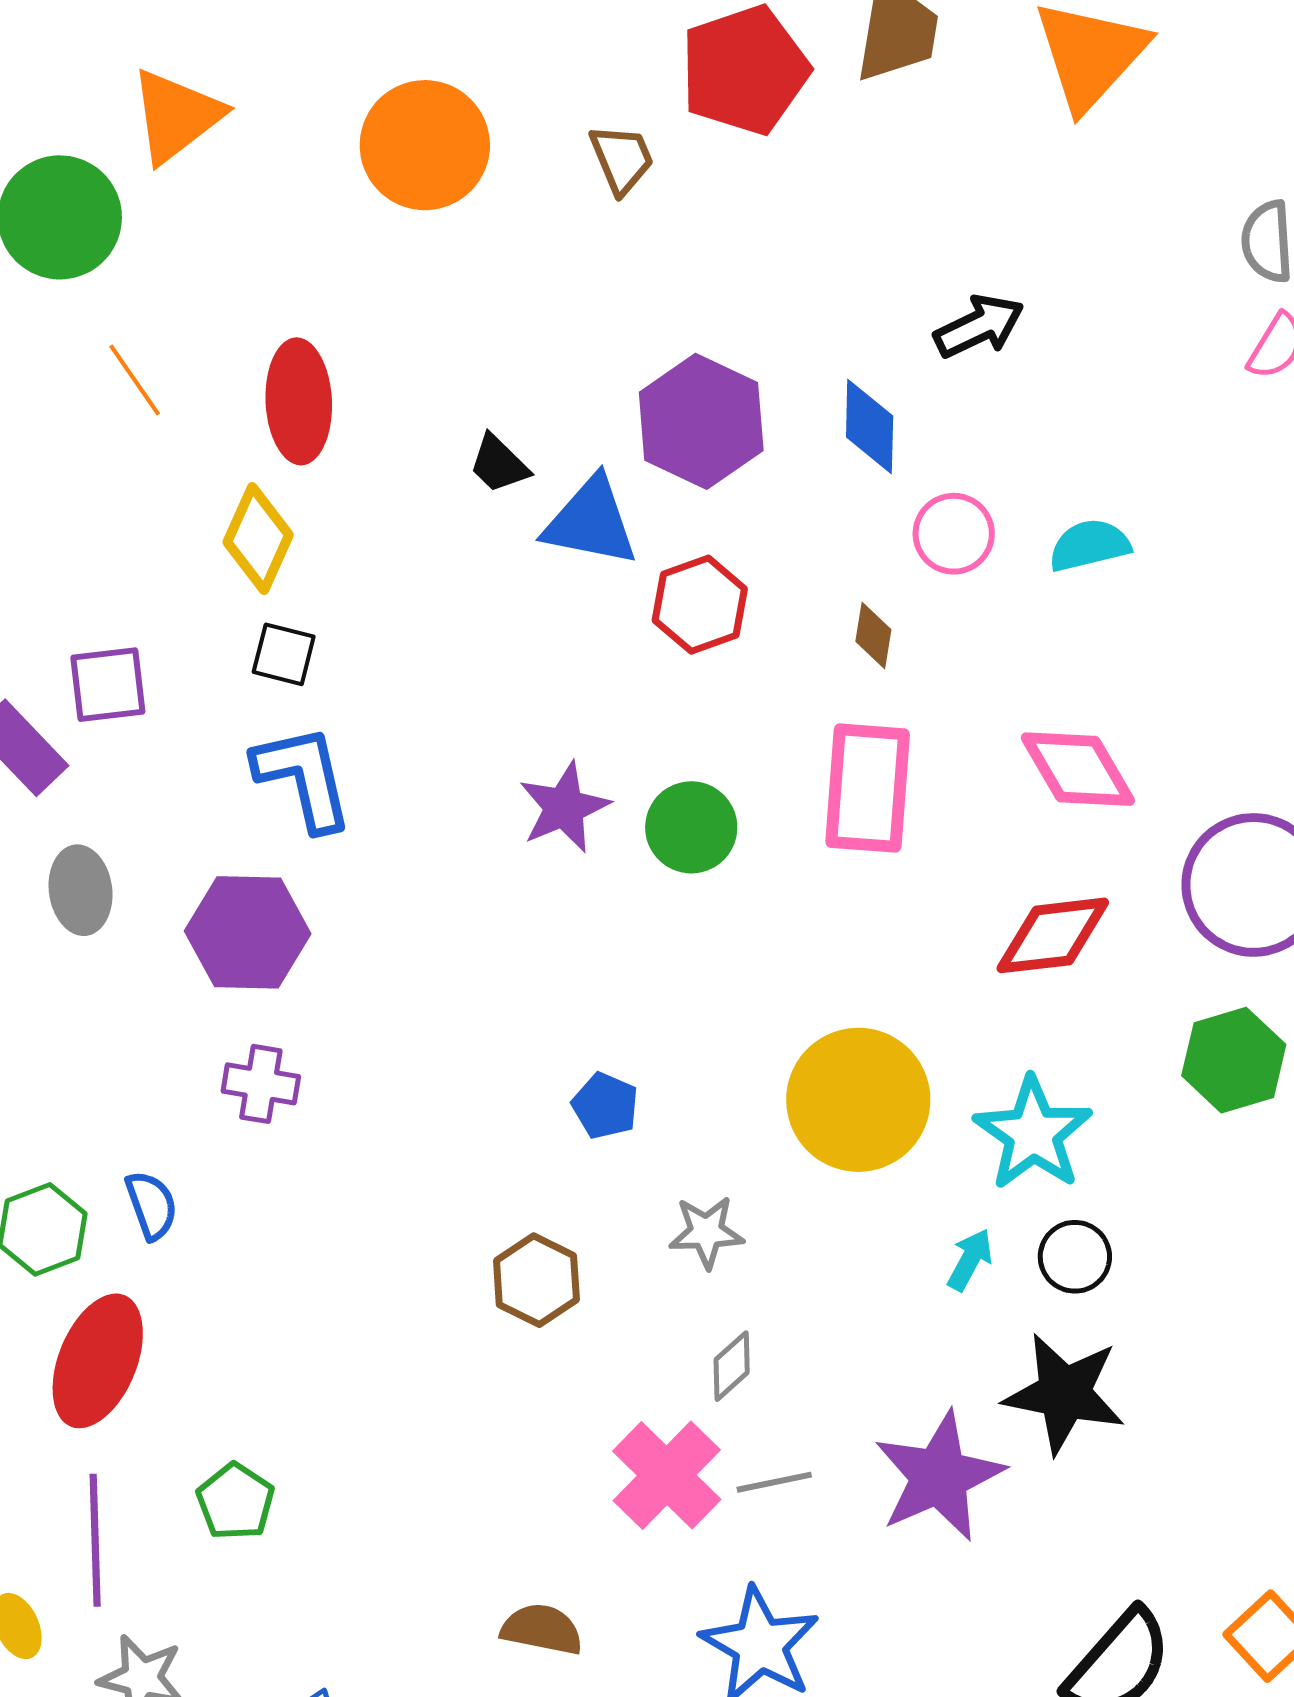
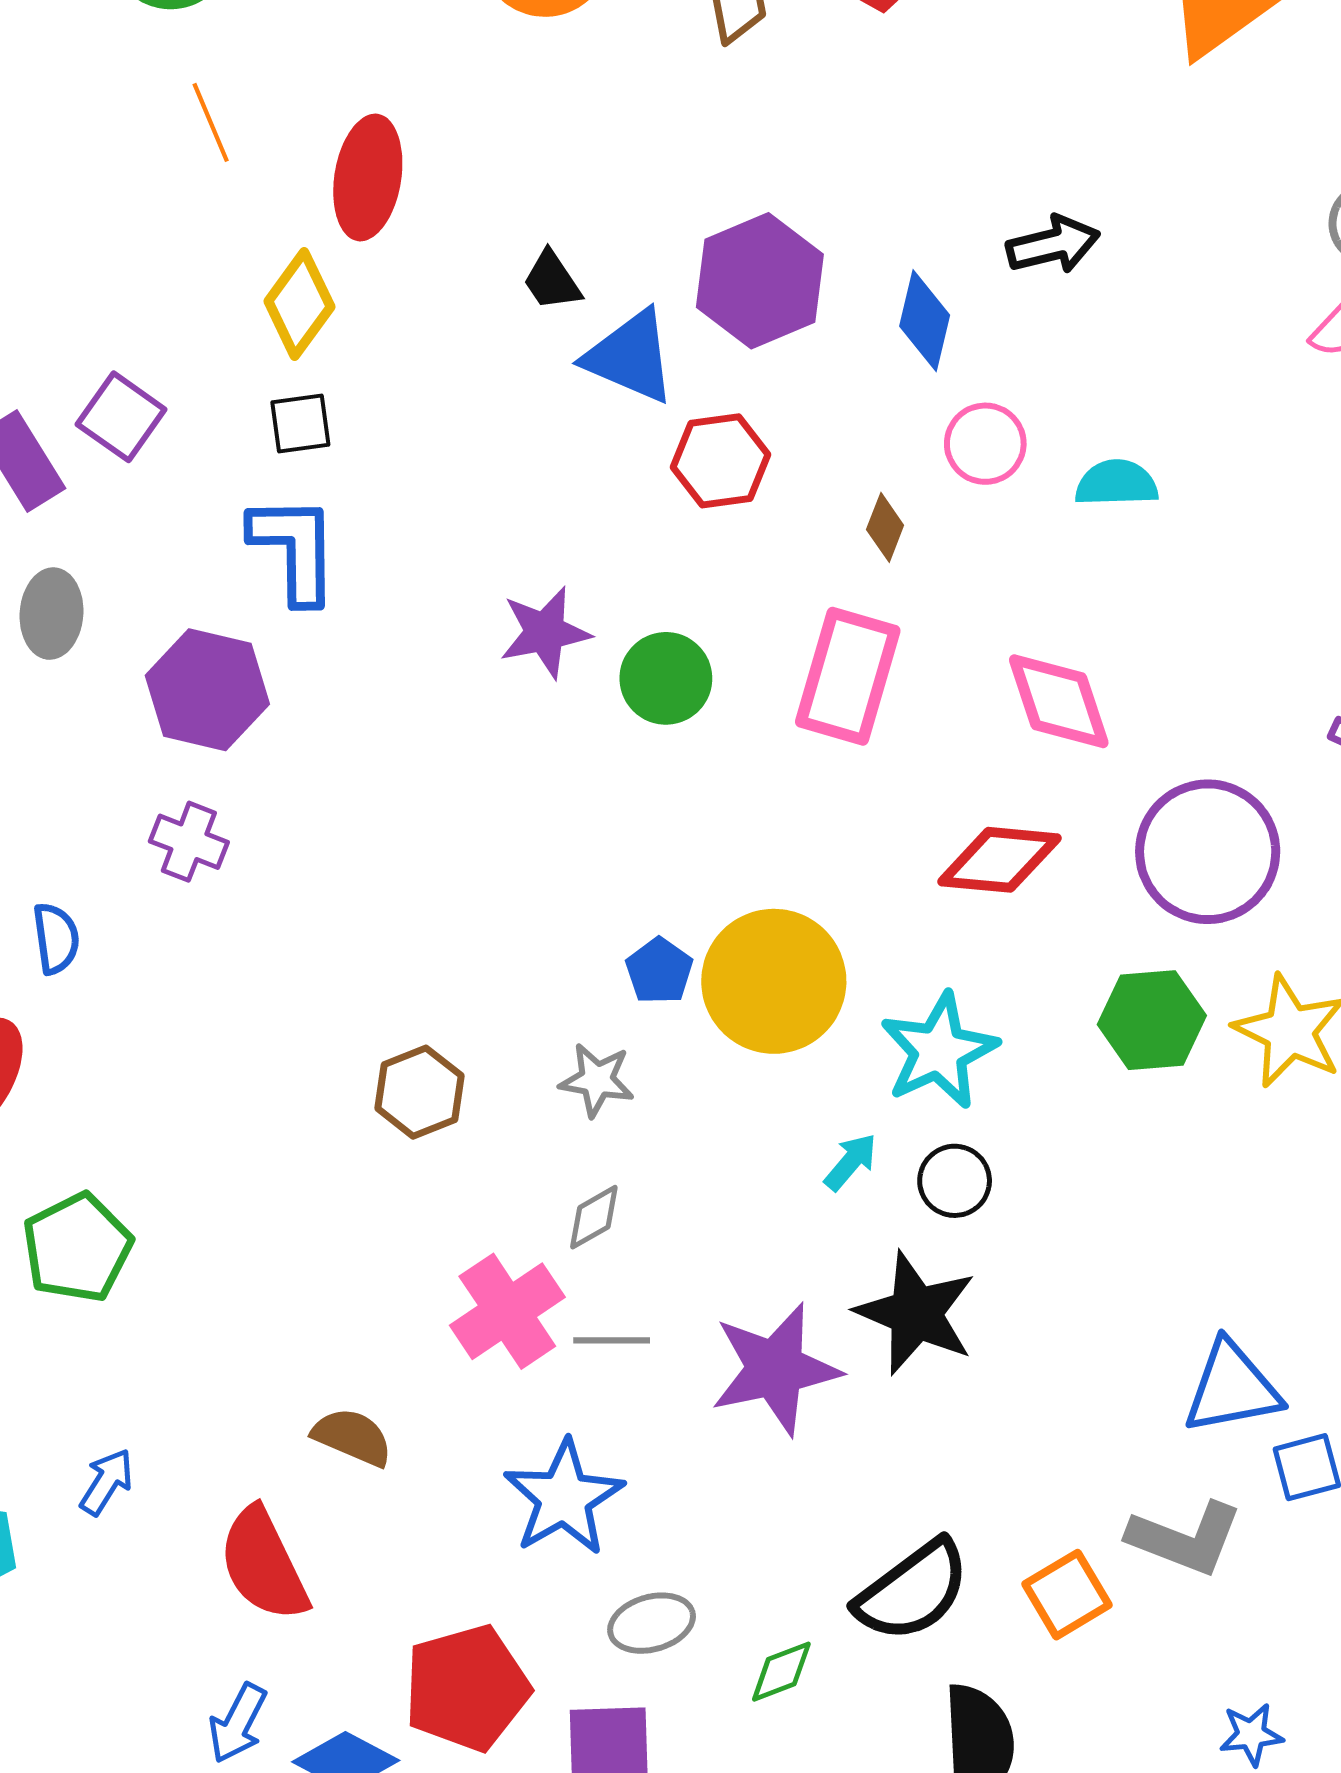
black square: (284, 654) -> (300, 423), turned -34
purple square: (108, 685) -> (121, 417), turned 30
blue pentagon: (605, 1106) -> (659, 971), moved
green pentagon: (235, 1502) -> (77, 1248), size x1.4

